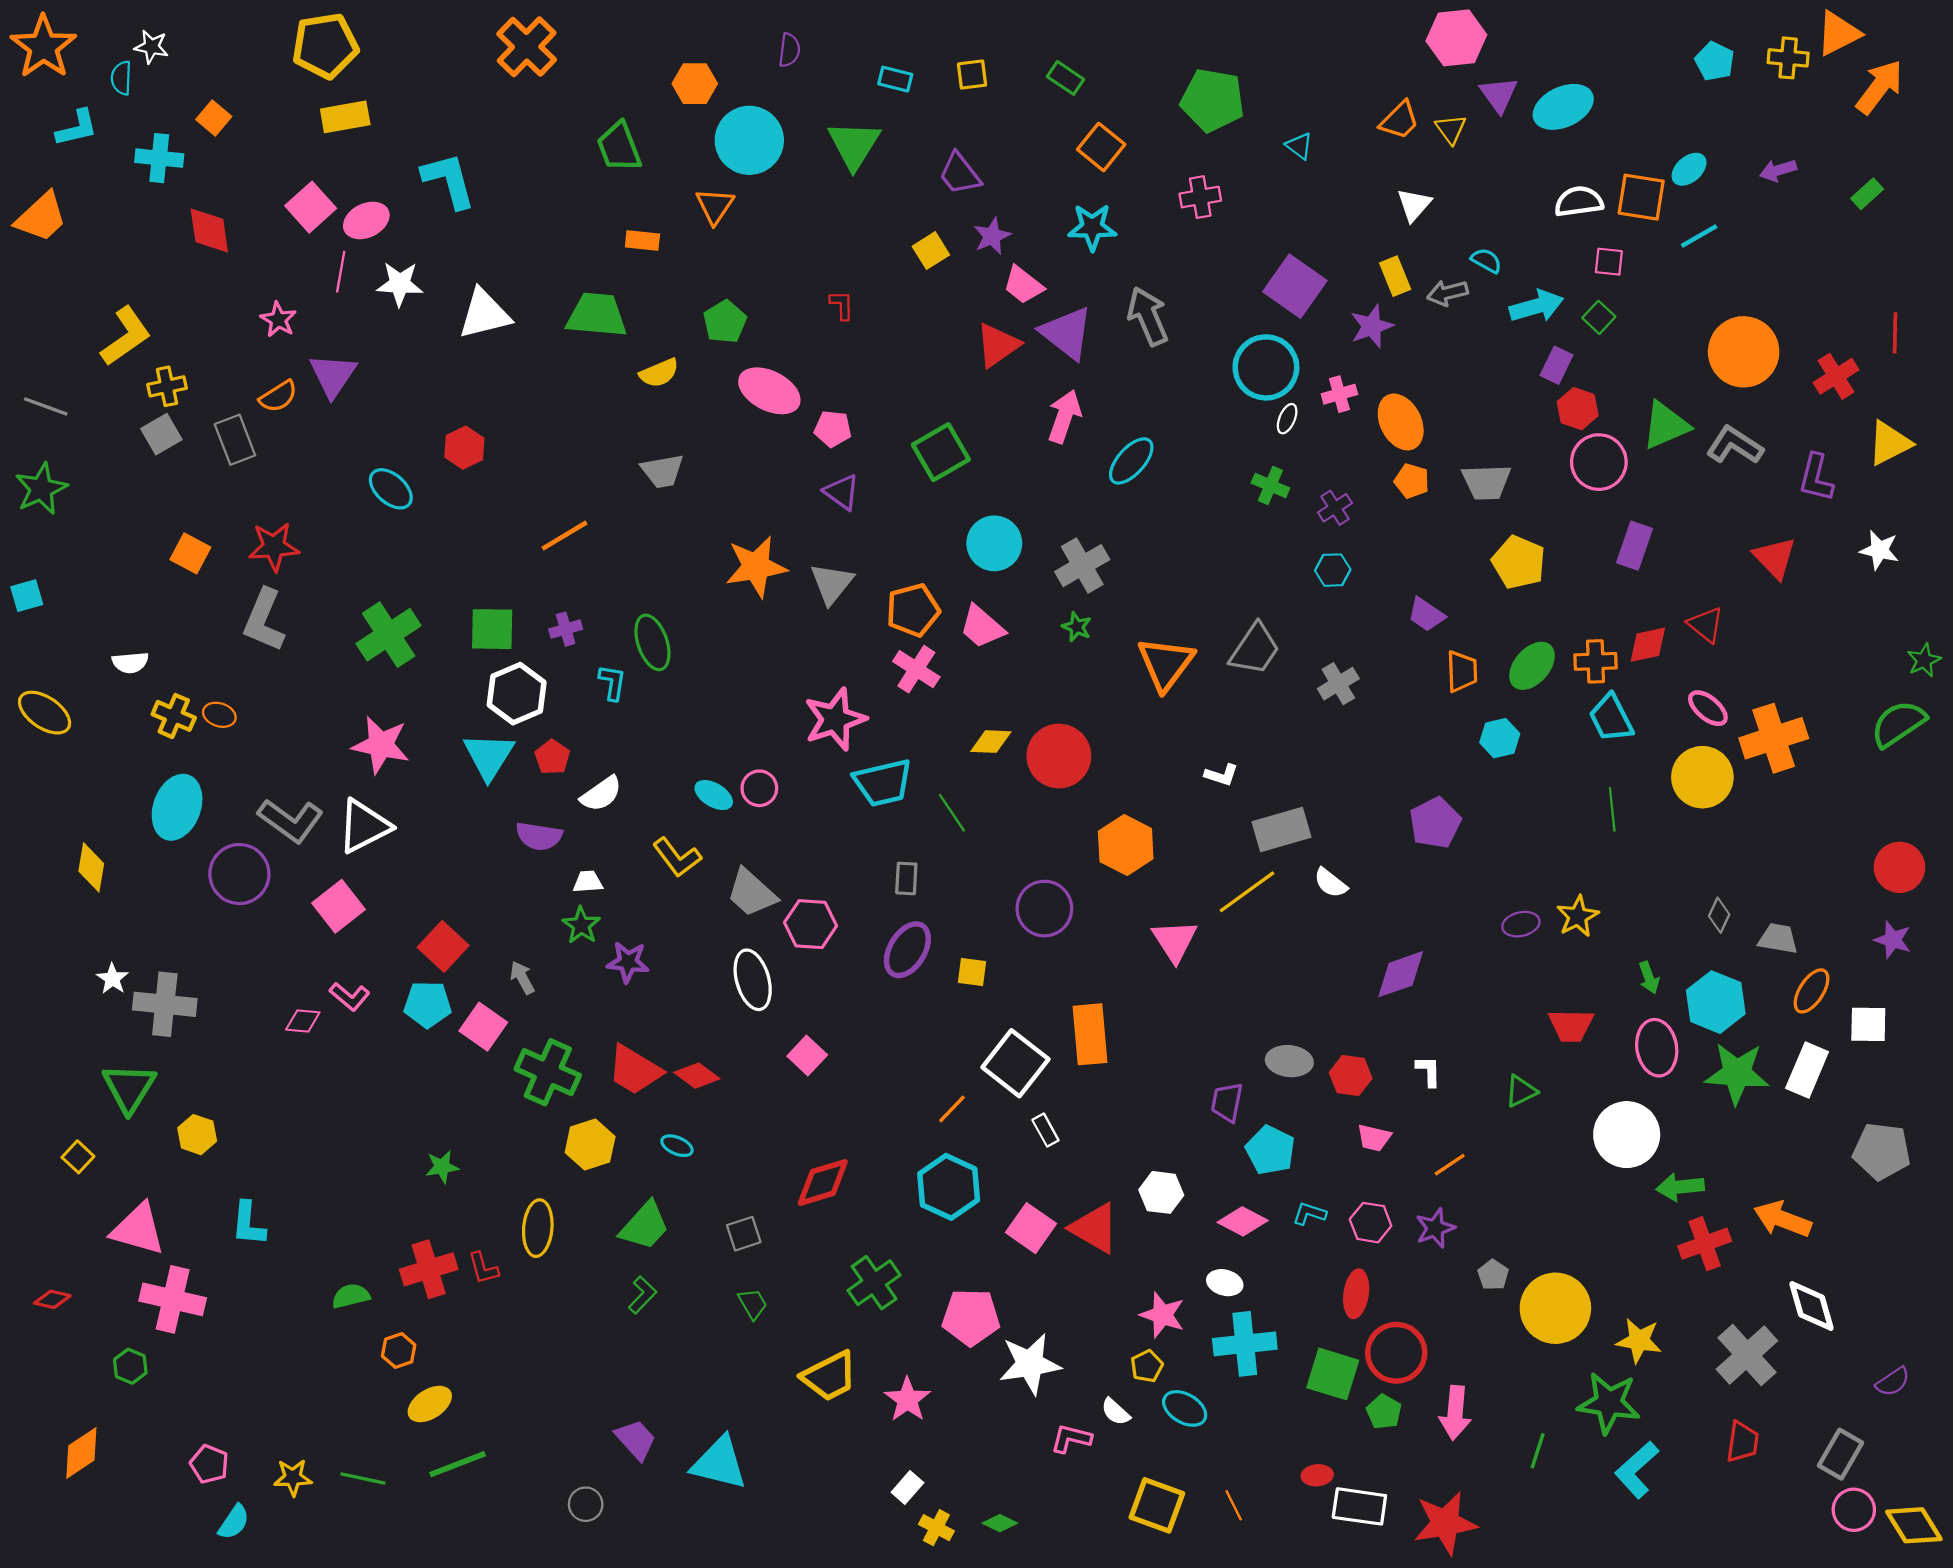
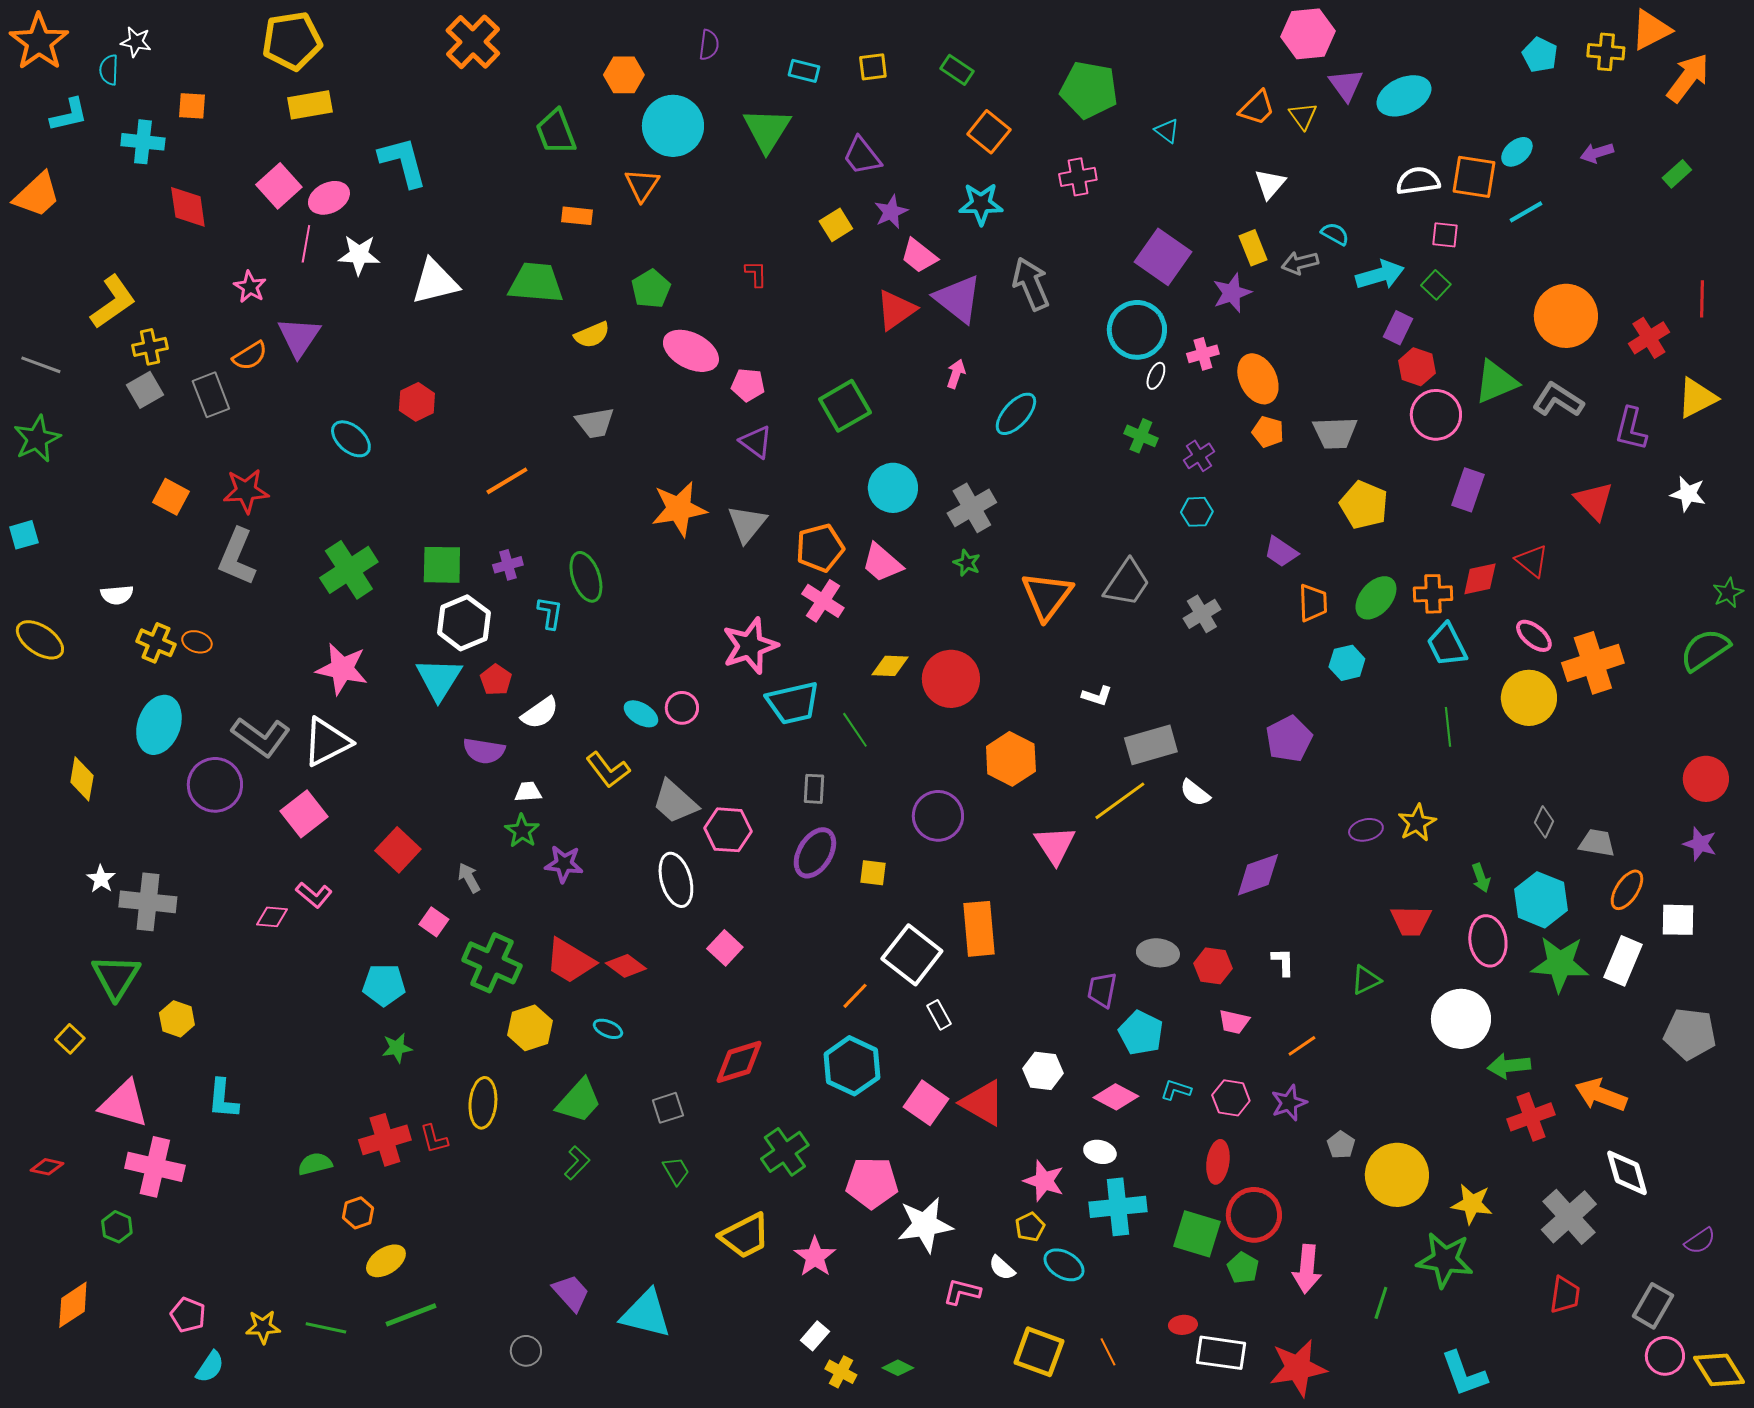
orange square: (214, 118) -> (192, 106), turned -36
pink arrow: (1064, 416) -> (956, 374), size x0.6
cyan pentagon: (428, 1004) -> (384, 985), moved
pink square: (483, 1027) -> (434, 922), size x0.7
cyan L-shape: (1637, 1470) -> (1464, 1374), moved, turned -68

